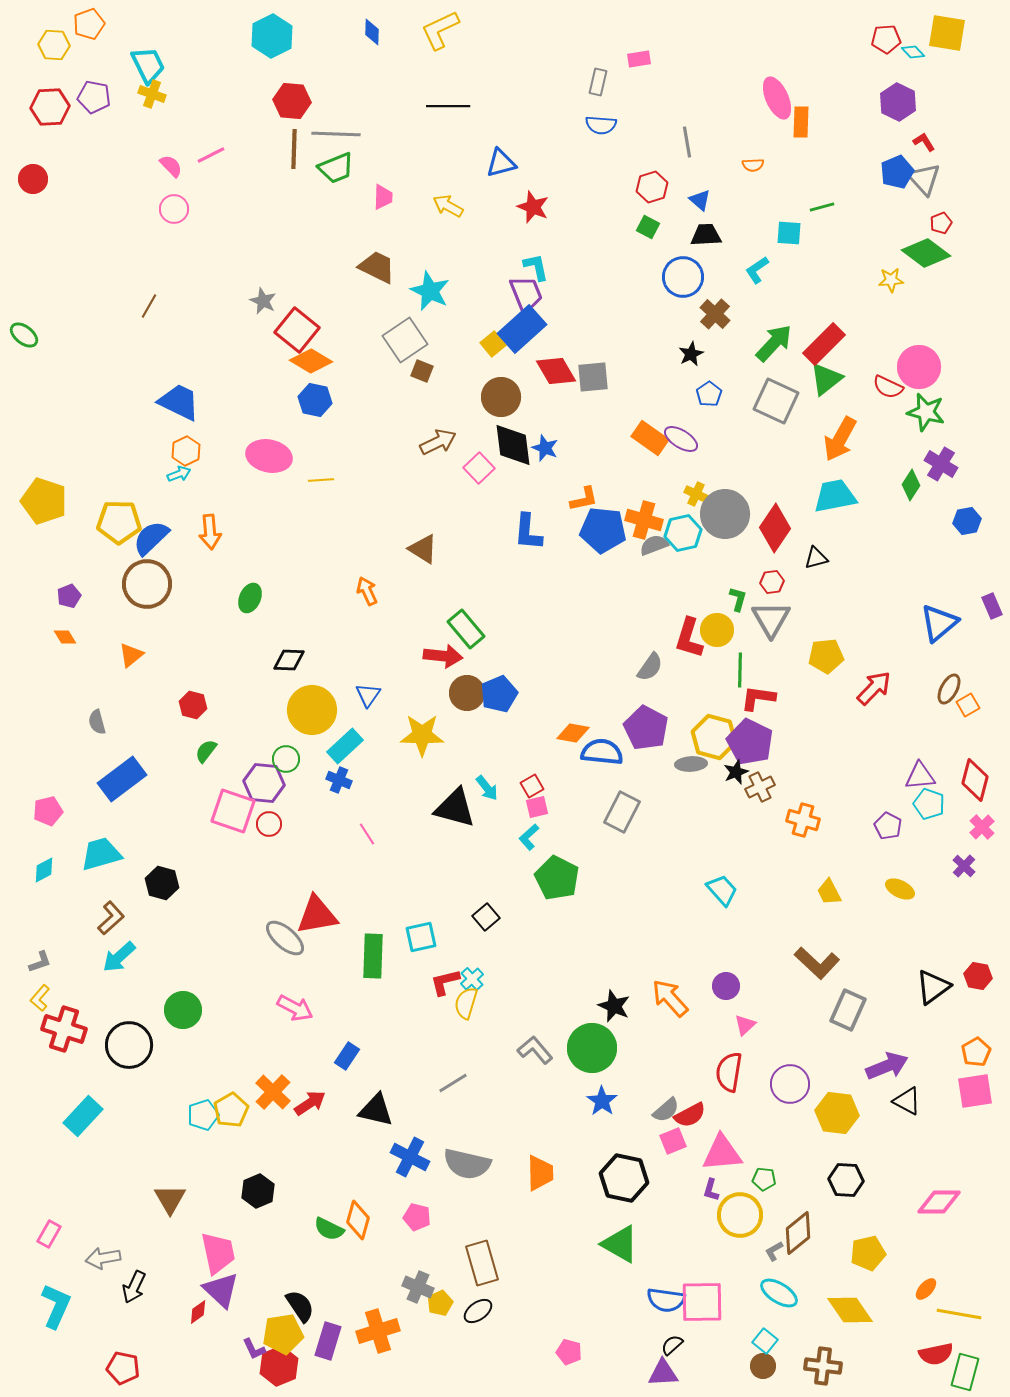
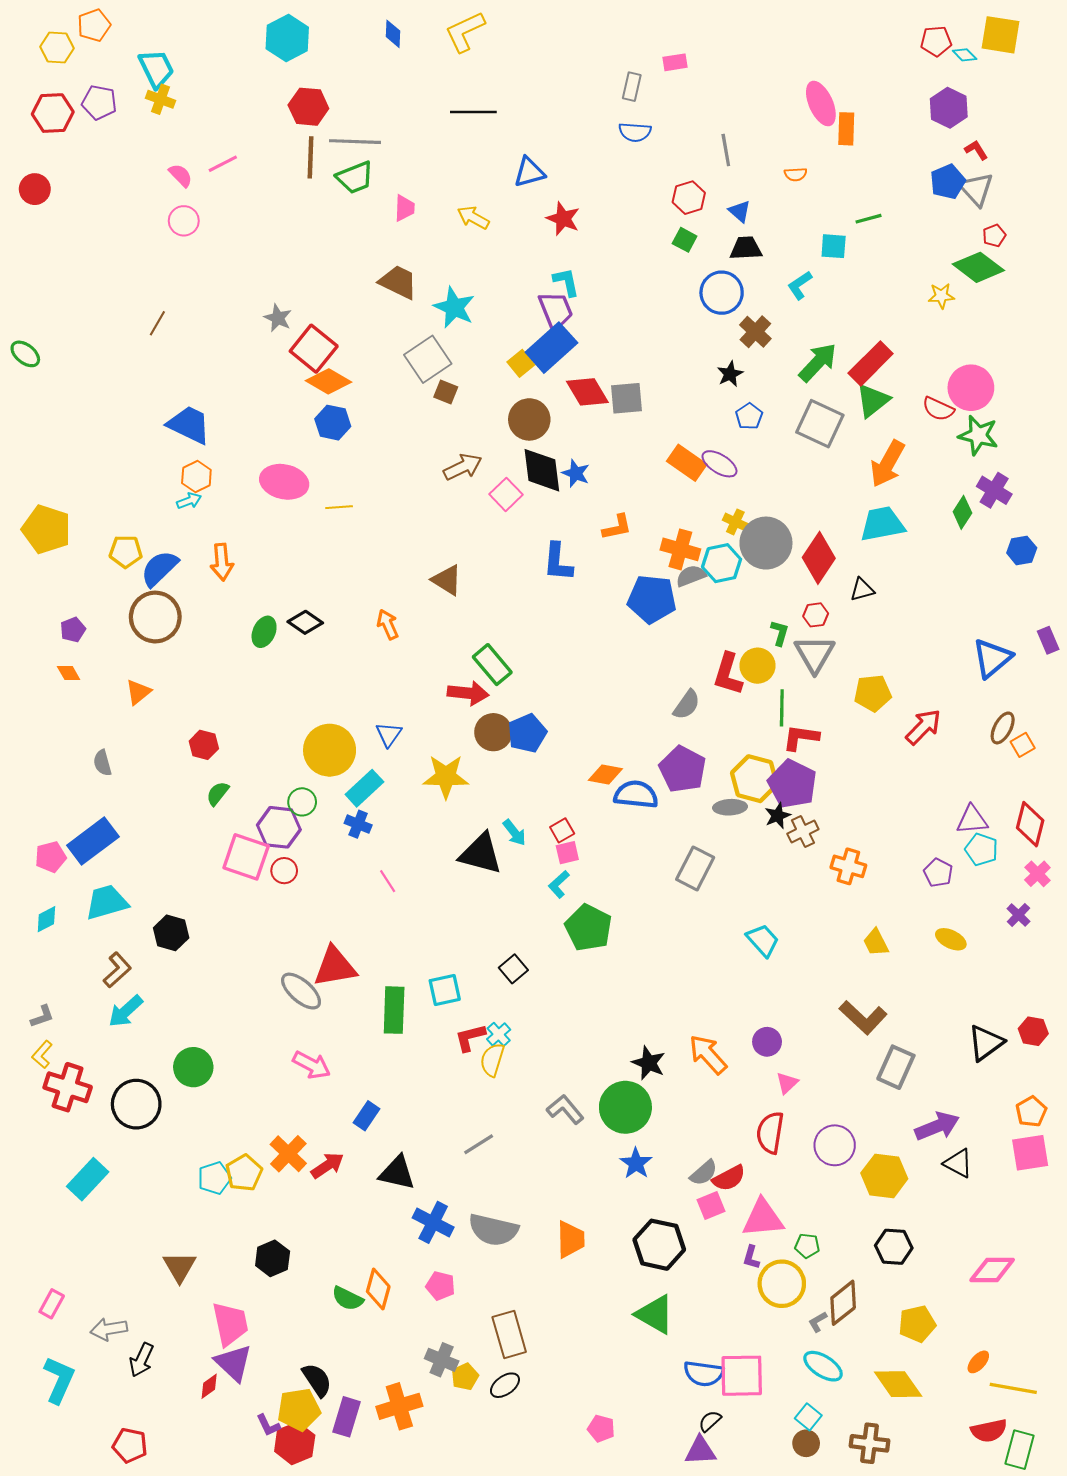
yellow pentagon: (119, 522) -> (126, 552), size x0.7
blue pentagon: (603, 530) -> (652, 599), moved
black diamond: (289, 660) -> (305, 622), moved, turned 32
blue rectangle: (122, 779) -> (93, 841), moved
gray rectangle: (622, 812) -> (695, 868), moved

